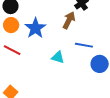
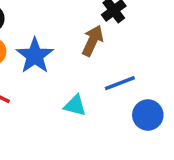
blue line: (84, 45) -> (120, 83), turned -30

